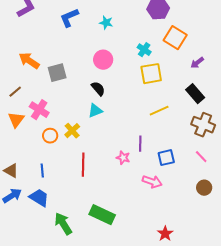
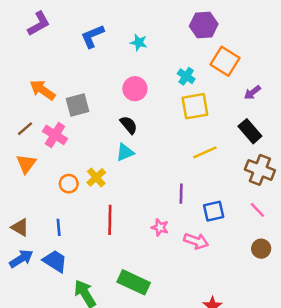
pink cross: (39, 110) -> (55, 135), moved
pink star: (123, 158) -> (160, 227), moved

